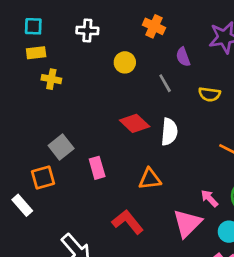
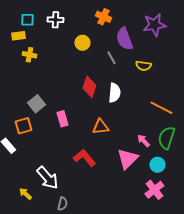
cyan square: (33, 26) -> (27, 20), moved
purple semicircle: (183, 57) -> (124, 39), size x1.6
red diamond: (135, 123) -> (89, 87), turned 65

